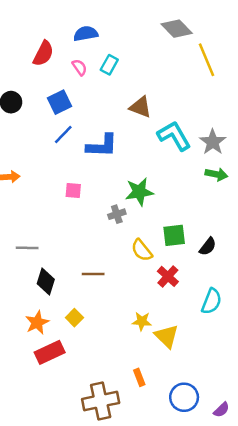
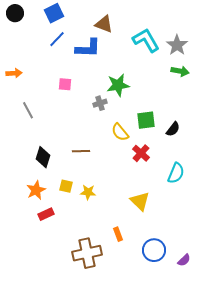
brown triangle: (140, 107) -> (104, 24), moved
gray line: (27, 248) -> (28, 110), moved, turned 60
yellow square: (74, 318) -> (66, 186), turned -32
yellow star: (142, 321) -> (88, 192), moved
red rectangle: (50, 352) -> (46, 214), size x0.7

